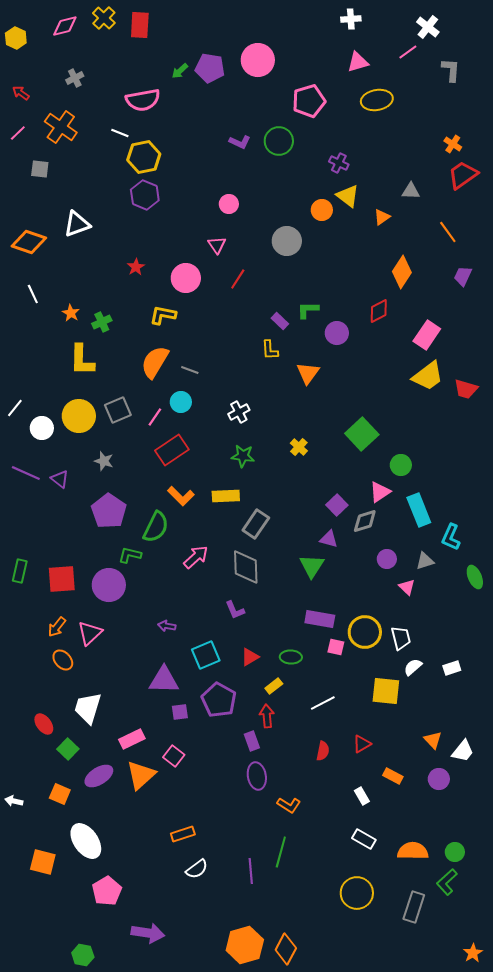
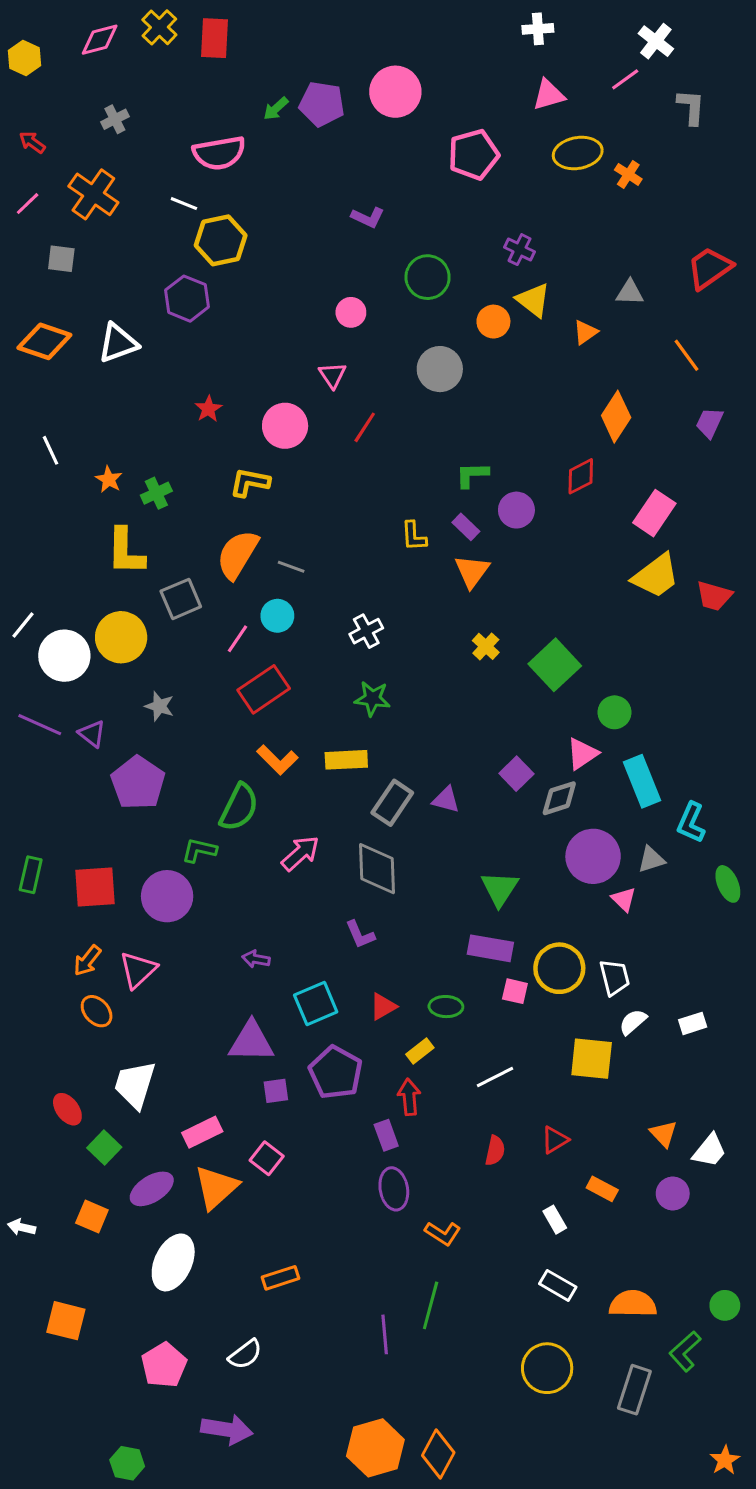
green circle: (279, 141) -> (428, 277), moved
orange cross: (453, 144) -> (628, 174), moved
purple hexagon: (145, 195) -> (187, 299), moved
orange diamond: (29, 242) -> (44, 341), moved
purple rectangle: (280, 321) -> (466, 527), moved
gray square: (118, 410) -> (181, 599), moved
white circle: (42, 428) -> (64, 656), size x1.4
yellow cross: (299, 447) -> (486, 646), moved
purple pentagon: (109, 511) -> (138, 783), moved
purple triangle: (329, 539) -> (446, 800), moved
purple circle: (387, 559) -> (593, 856), size x1.8
green triangle: (312, 566) -> (500, 889), moved
white ellipse: (86, 841) -> (173, 1262), moved, turned 60
green circle: (455, 852) -> (725, 1305), moved
white semicircle: (197, 869) -> (245, 1354), moved

